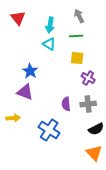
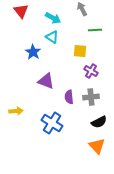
cyan arrow: (50, 25) -> (53, 18), turned -70
green line: (76, 36) -> (95, 30), moved
blue star: (30, 71) -> (33, 52), moved
purple triangle: (25, 92) -> (46, 81), moved

